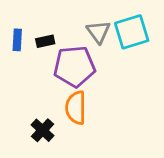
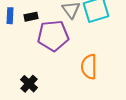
orange semicircle: (76, 108) -> (89, 67), moved

